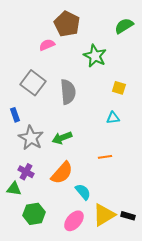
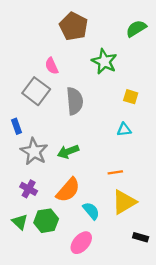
pink semicircle: (47, 45) -> (52, 66), moved, turned -91
green triangle: (14, 189) -> (20, 222), moved, turned 35
green hexagon: (34, 214) -> (46, 221), moved
yellow triangle: (104, 215) -> (124, 202), moved

